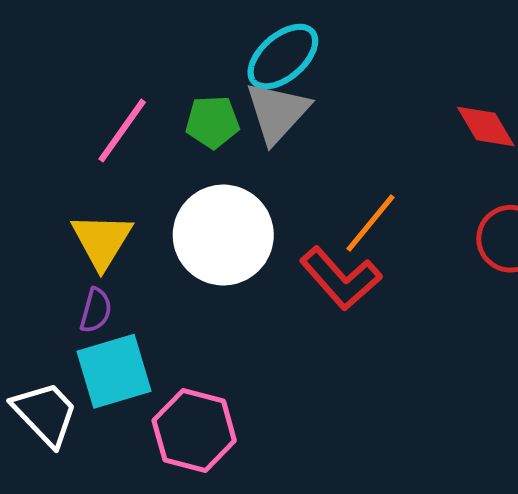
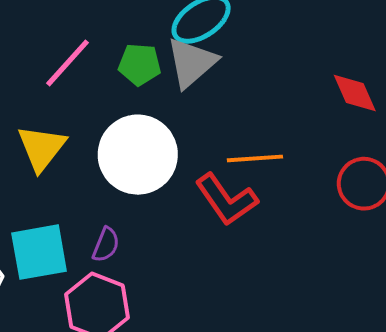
orange line: (370, 223) -> (255, 158), turned 40
purple semicircle: (96, 310) -> (106, 245), moved

